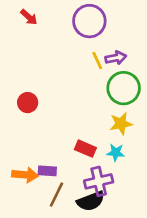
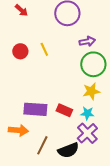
yellow line: (97, 60) -> (44, 49), moved
red circle: (28, 103) -> (20, 51), moved
purple rectangle: (47, 171) -> (35, 109), moved, size x1.6
purple cross: (99, 181) -> (87, 133), moved, turned -30

